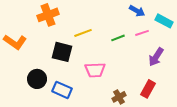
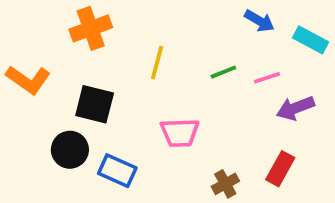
yellow line: (83, 33) -> (157, 63), turned -54
pink line: (142, 33) -> (267, 78), moved
black square: (62, 52) -> (95, 104), moved
purple arrow: (156, 57) -> (295, 108), turned 36

